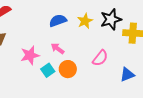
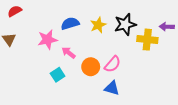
pink star: (30, 55) -> (47, 40), moved
orange circle: (68, 69) -> (91, 67), moved
blue triangle: (127, 75) -> (112, 88), moved, turned 35

